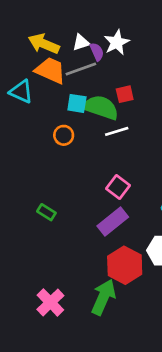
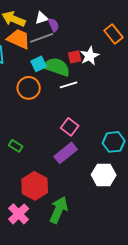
white star: (117, 42) -> (90, 56), moved
cyan square: (77, 103) -> (39, 64), turned -35
orange circle: (64, 135) -> (29, 88), size x1.5
red hexagon: (125, 265) -> (35, 186), moved

